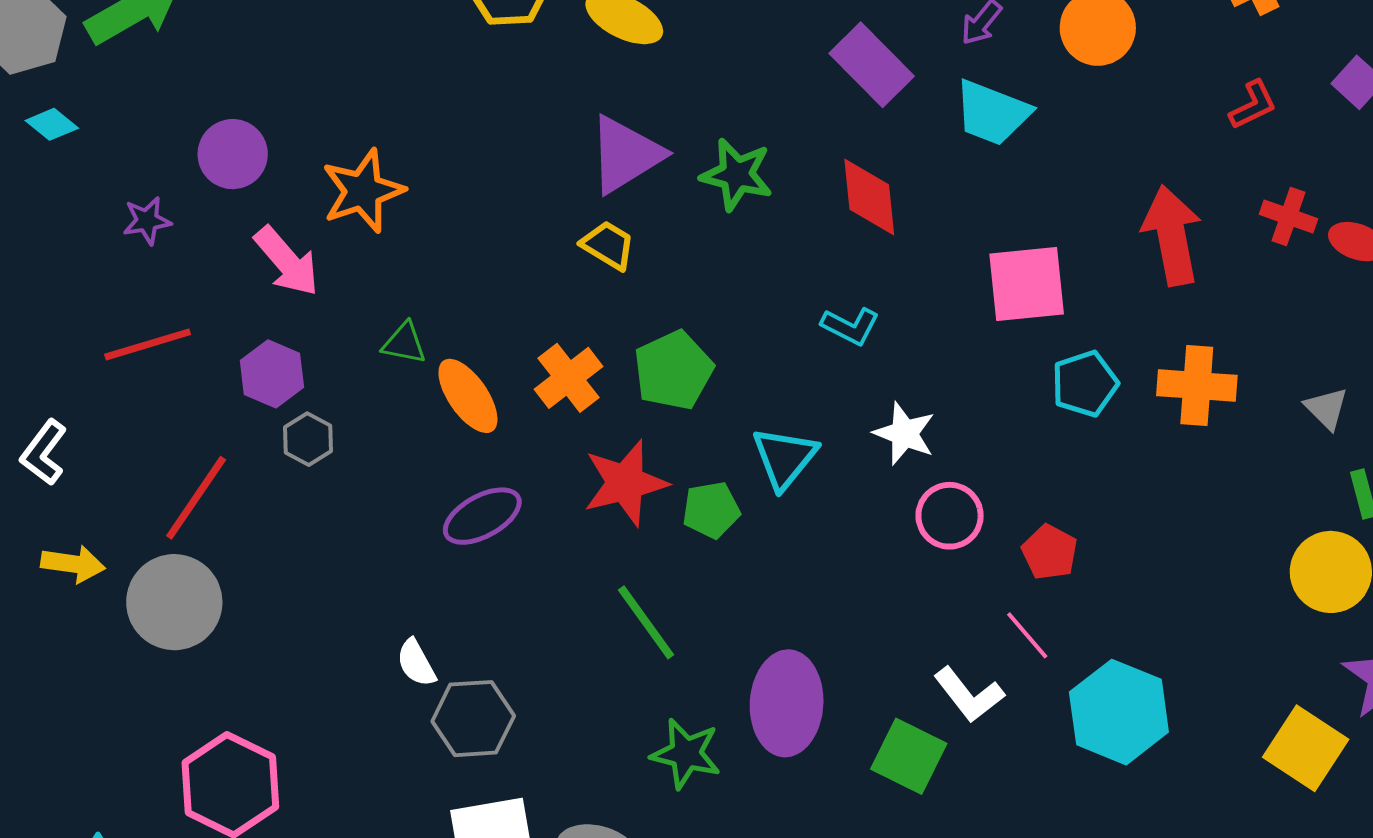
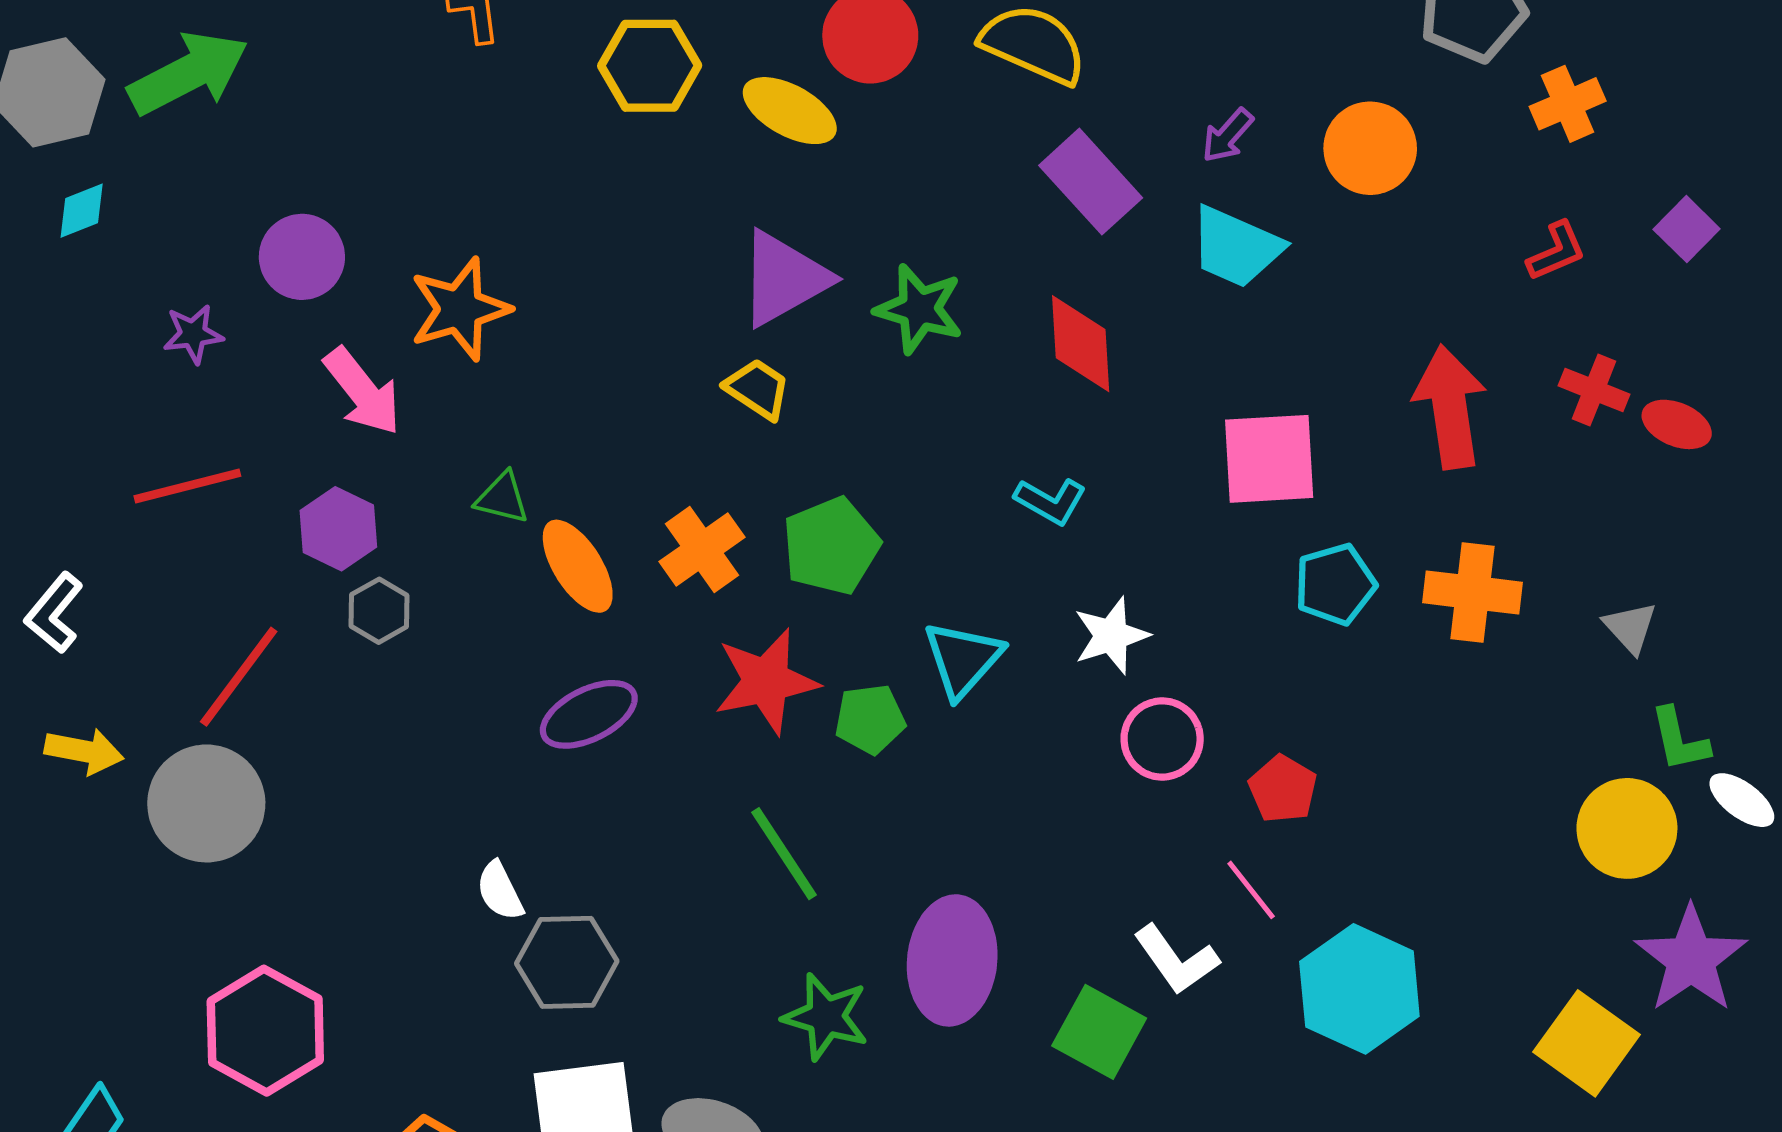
cyan diamond: (52, 124) -> (82, 211), turned -63
white star: (904, 433) -> (1111, 636), turned 30

